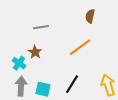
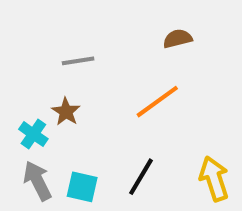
brown semicircle: (90, 16) -> (178, 39), turned 64
gray arrow: (21, 86) -> (37, 181), turned -30

